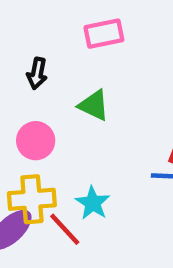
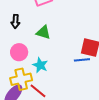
cyan star: (93, 203) -> (40, 65), moved

